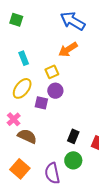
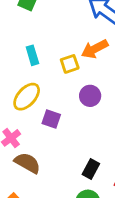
yellow square: (52, 72) -> (70, 64), moved
purple circle: (55, 91) -> (90, 96), moved

